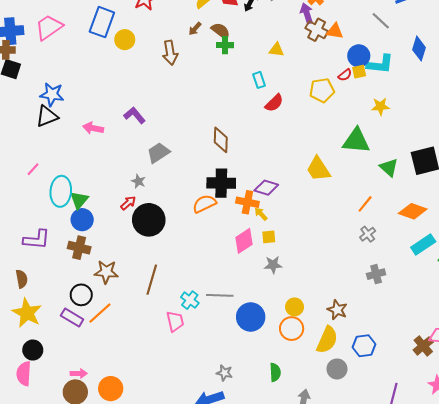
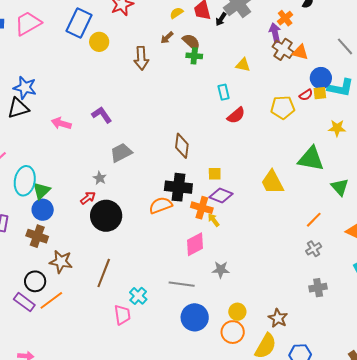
yellow square: (269, 237) -> (215, 174), moved
gray line: (220, 295) -> (182, 284), moved

